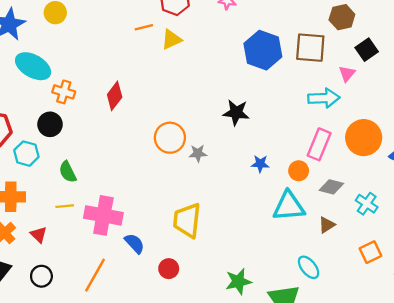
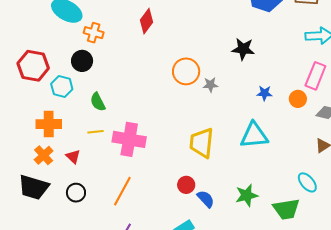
red diamond: (115, 96) -> (146, 21), moved
cyan triangle: (289, 206) -> (254, 135), moved
blue semicircle: (135, 243) -> (206, 199), moved

